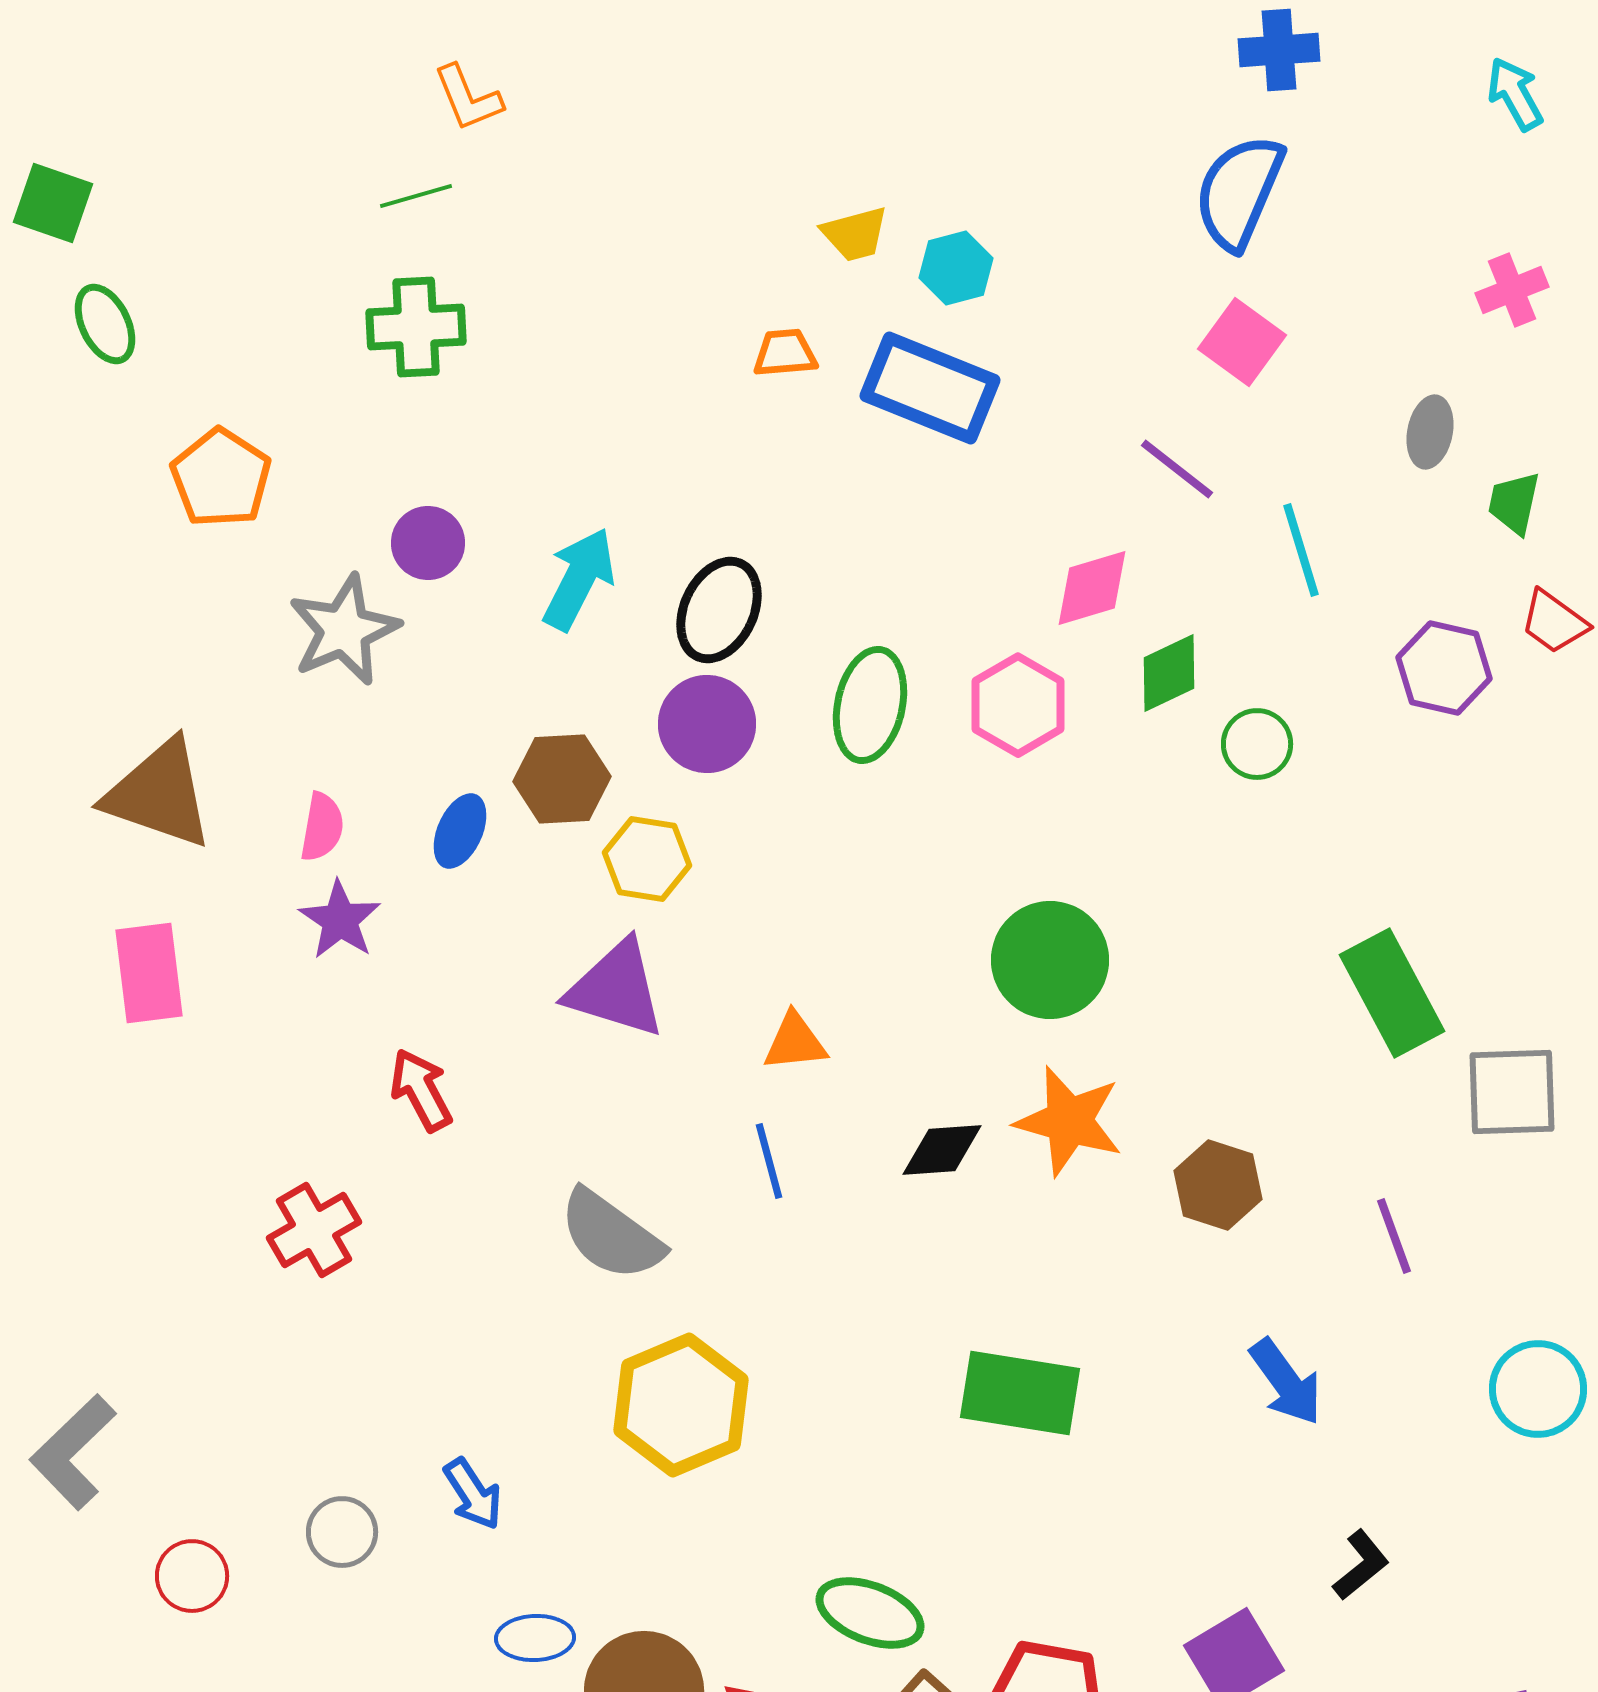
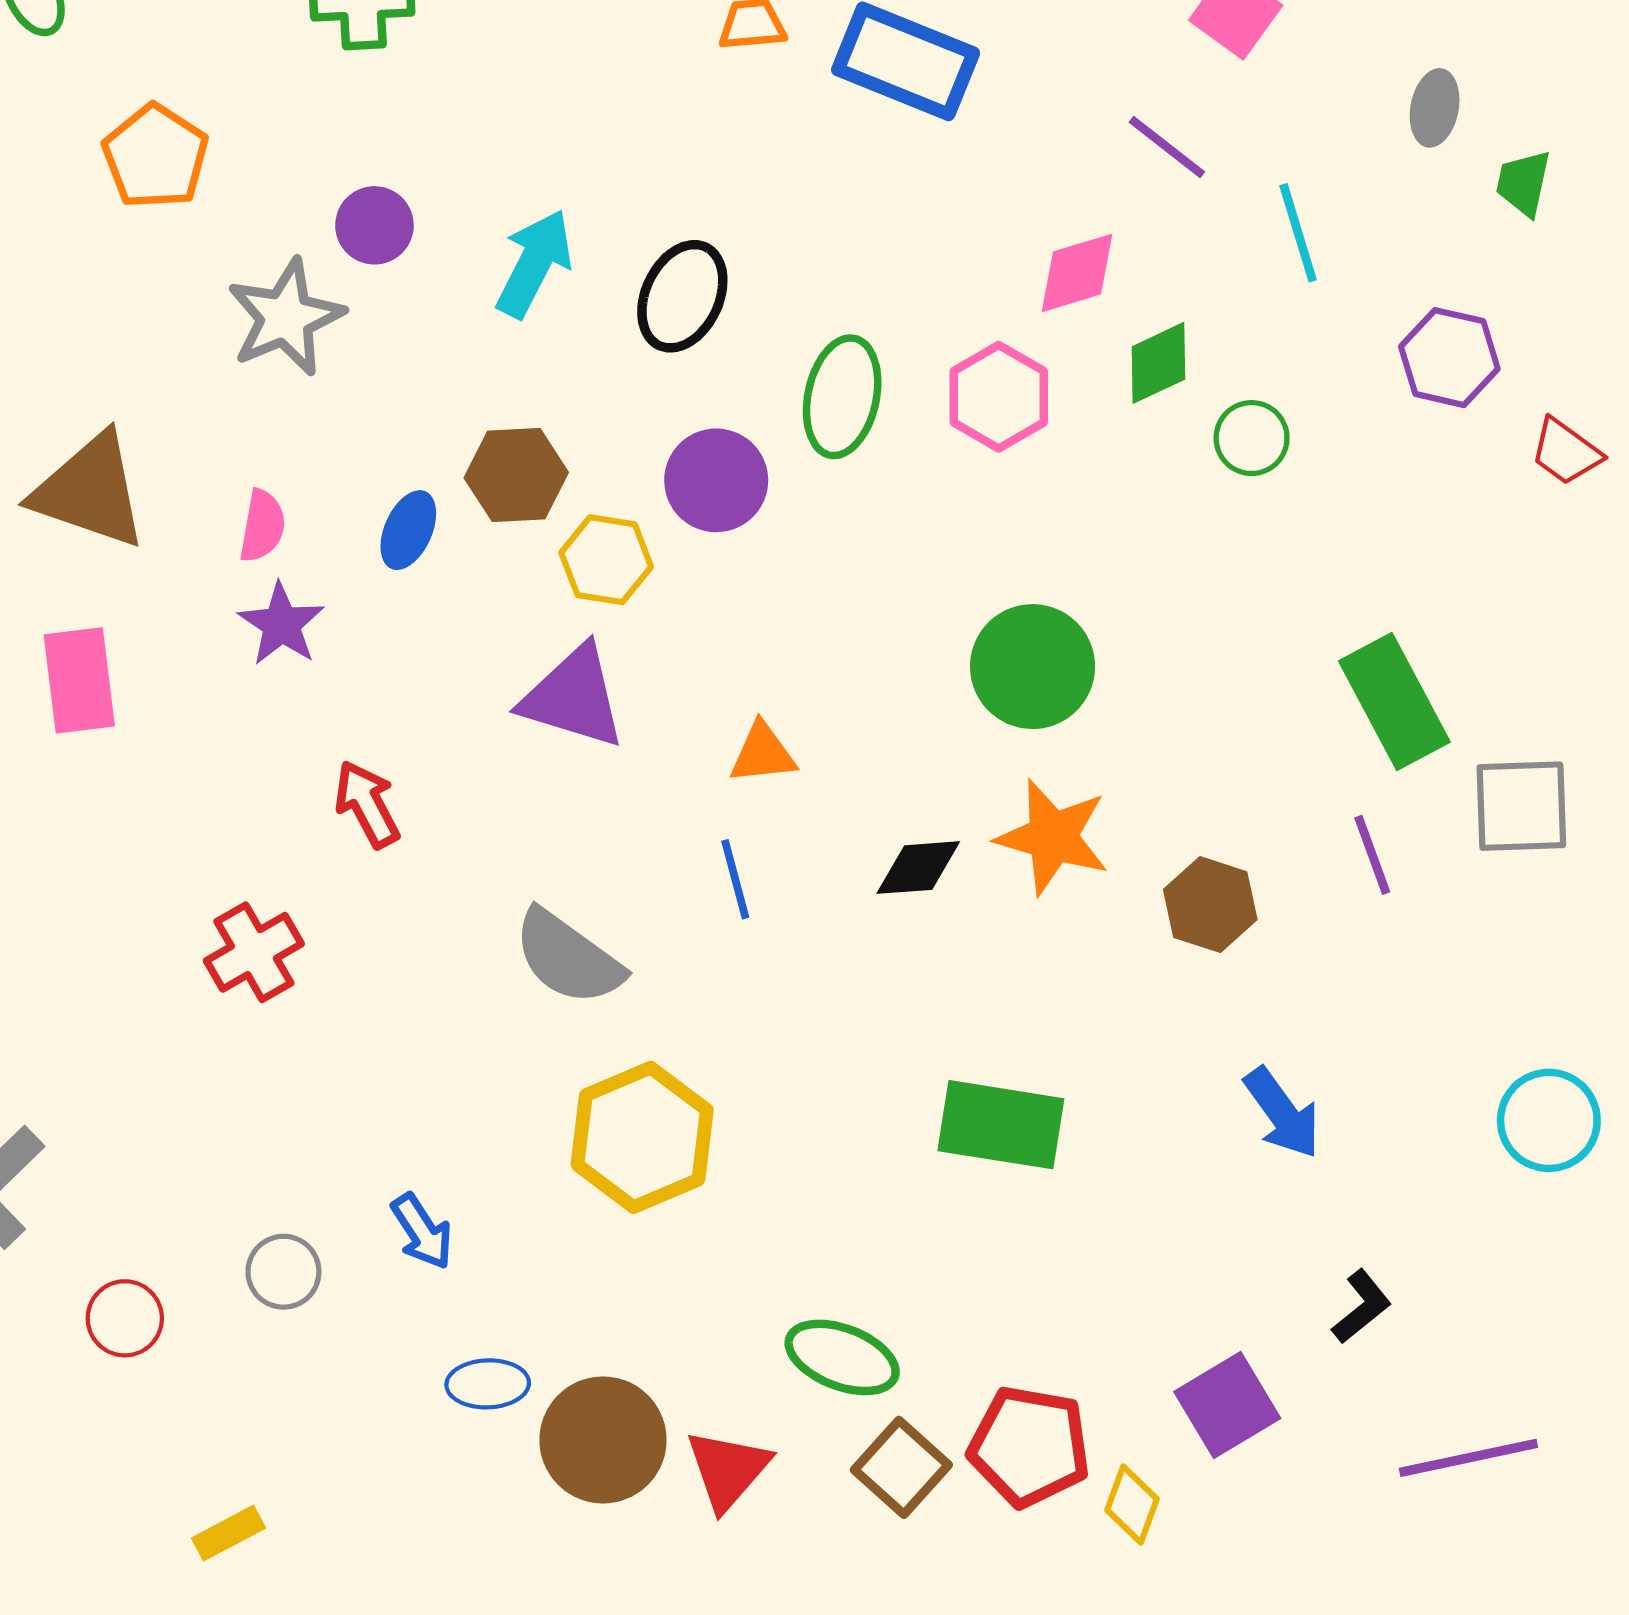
red trapezoid: (1554, 622) -> (1566, 452), moved
purple circle: (707, 724) -> (716, 480), moved
purple line: (1394, 1236) -> (1372, 855), moved

